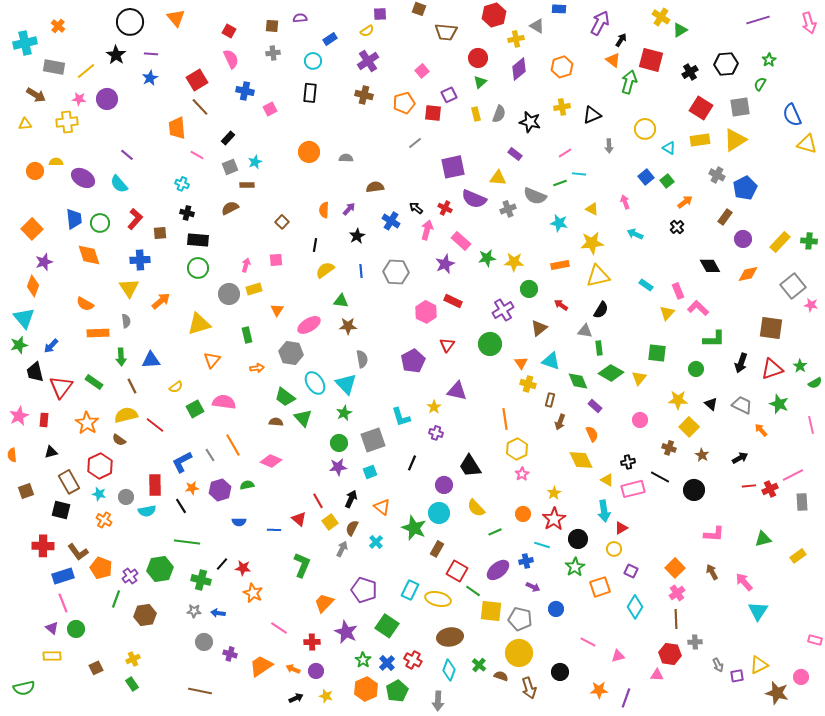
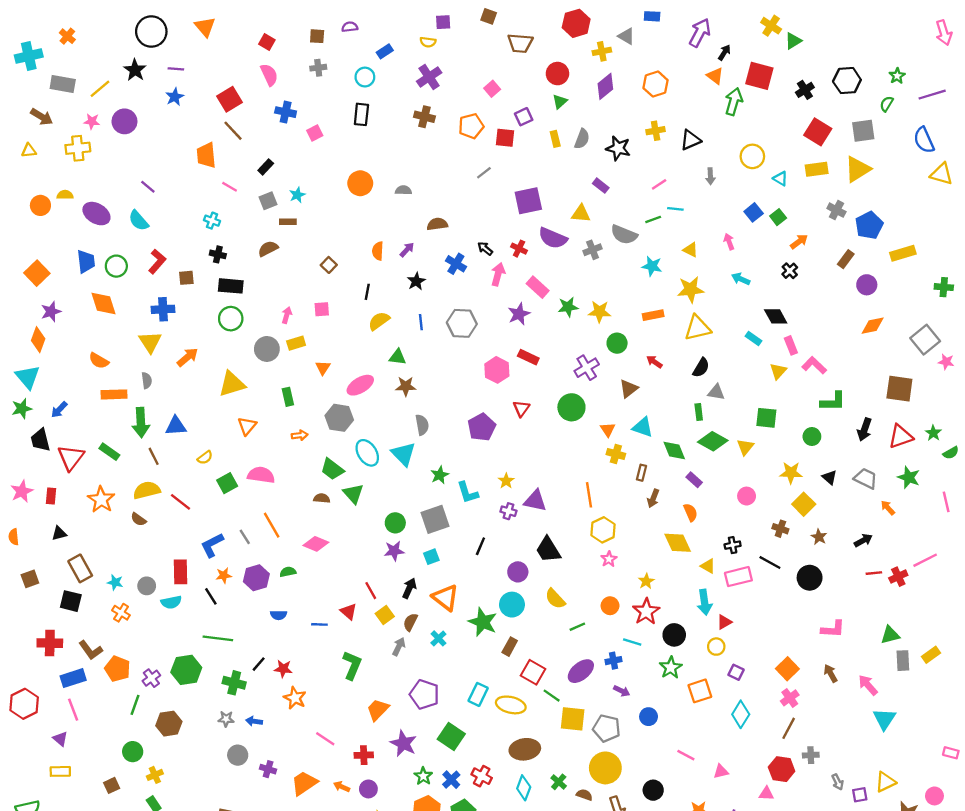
purple line: (758, 20) -> (932, 95), moved
yellow semicircle: (367, 31) -> (428, 42), turned 40
yellow rectangle: (780, 242) -> (903, 253), moved, turned 30
black diamond: (710, 266) -> (776, 316), moved
gray triangle: (585, 331) -> (716, 392), moved
green arrow: (121, 357) -> (141, 422), size x1.4
purple triangle: (457, 391) -> (535, 501), moved
green star: (344, 413) -> (440, 475), moved
red hexagon: (100, 466) -> (24, 704), moved
gray rectangle: (802, 502) -> (903, 661), moved
orange triangle: (382, 507) -> (445, 598), size x1.4
brown line: (676, 619) -> (789, 728), turned 30
green circle: (76, 629) -> (133, 752), moved

